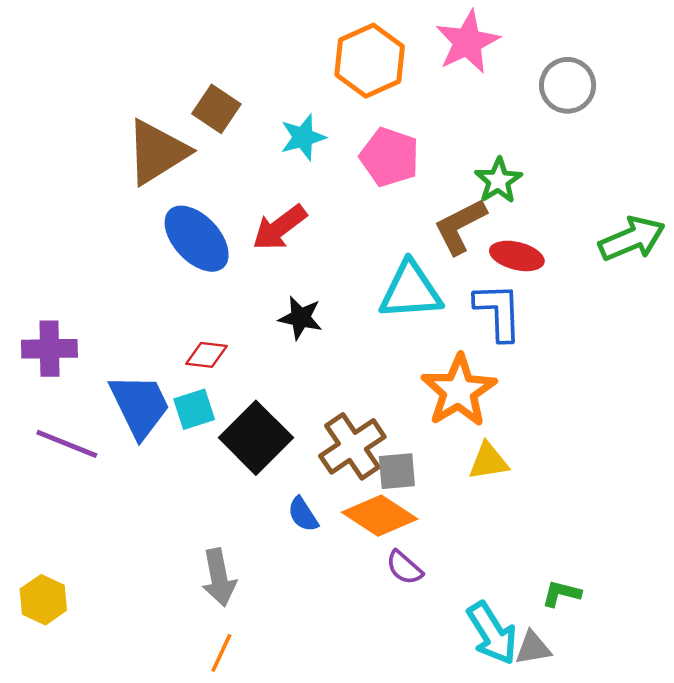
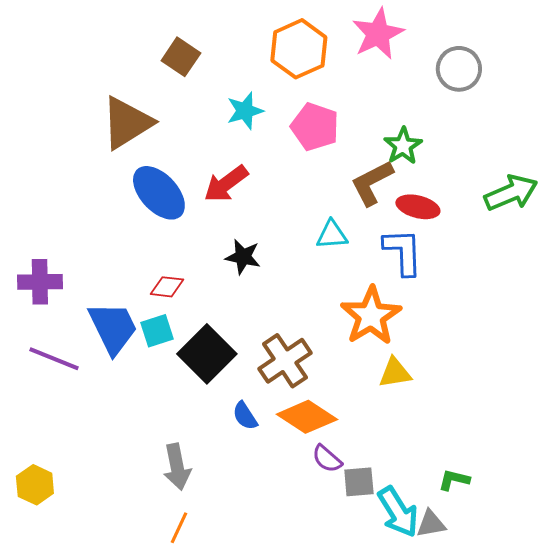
brown square: (216, 109) -> (181, 57), moved
cyan triangle: (411, 291) -> (332, 235), size x0.6
gray square: (397, 471) -> (359, 482), moved

